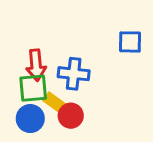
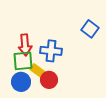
blue square: (130, 42) -> (90, 29), turned 36

